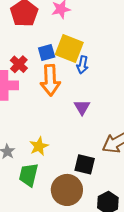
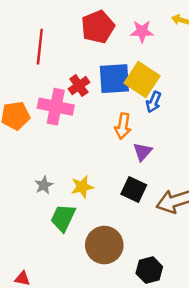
blue square: (47, 52) -> (114, 79), size x1.6
orange arrow: (50, 80) -> (123, 126), moved, size x0.7
black square: (85, 164) -> (134, 190), moved

